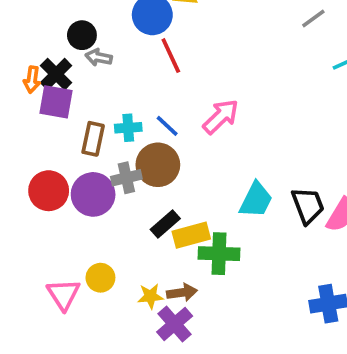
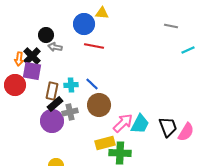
gray line: (313, 19) -> (171, 26), turned 48
red line: (171, 56) -> (94, 46), turned -54
pink arrow: (221, 117) -> (123, 123), moved
brown circle: (158, 165) -> (99, 105), moved
red circle: (49, 191) -> (15, 85), moved
black rectangle: (165, 224) -> (55, 104), moved

